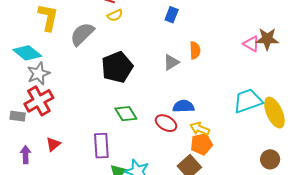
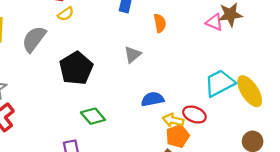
orange semicircle: (195, 50) -> (160, 23), moved
red ellipse: (166, 123) -> (194, 115), moved

